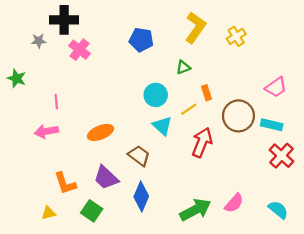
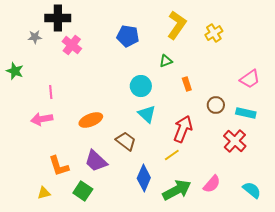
yellow line: (189, 109) -> (172, 155), moved
brown circle: (238, 116) -> (216, 105), size x0.6
red cross: (281, 156) -> (235, 141), moved
blue diamond: (141, 196) -> (144, 178), moved

